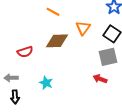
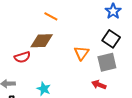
orange triangle: (83, 28) -> (81, 53), moved
brown diamond: (57, 41) -> (42, 41), moved

